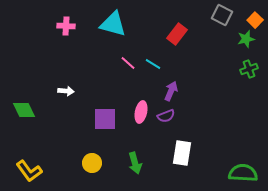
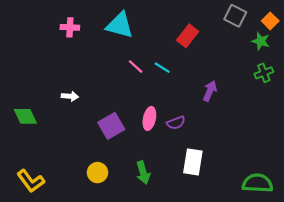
green star: (246, 39) -> (261, 41), turned 30
purple arrow: (171, 91) -> (210, 91), moved
purple square: (105, 119) -> (111, 126), turned -30

